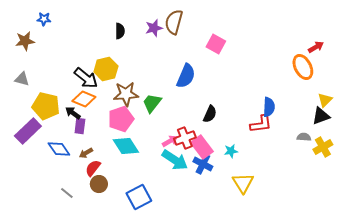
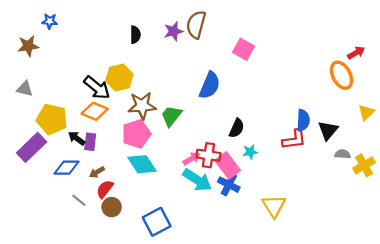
black arrow: (73, 113) -> (77, 138), moved
black triangle: (321, 116) -> (328, 130), moved, turned -30
red cross: (185, 138) -> (208, 155), turned 30
blue diamond: (59, 149) -> (66, 168), turned -55
cyan star: (231, 151) -> (250, 152), moved
gray line: (67, 193) -> (79, 200), moved

